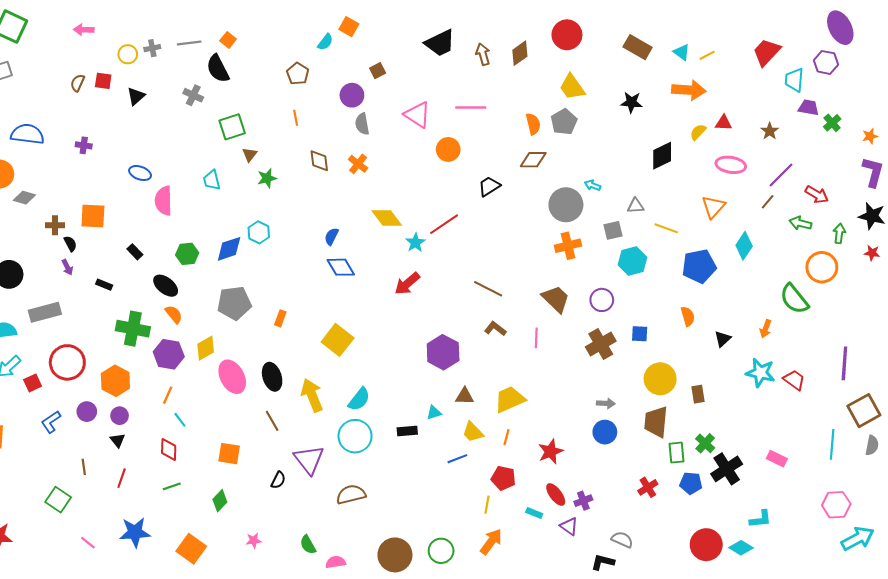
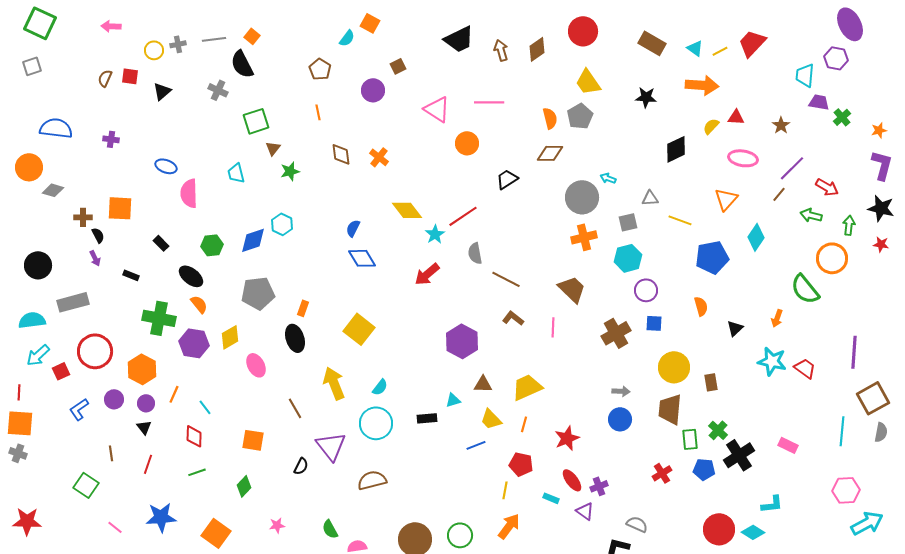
red trapezoid: (767, 52) -> (752, 43), moved
gray semicircle: (362, 124) -> (475, 253), moved
cyan hexagon: (632, 261) -> (628, 258), moved
purple circle: (602, 300) -> (646, 290), moved
pink ellipse: (232, 377) -> (256, 365), size x0.7
black ellipse: (272, 377) -> (295, 338), moved
orange line: (168, 395) -> (174, 394), moved
cyan semicircle: (359, 399) -> (380, 387), size x0.7

